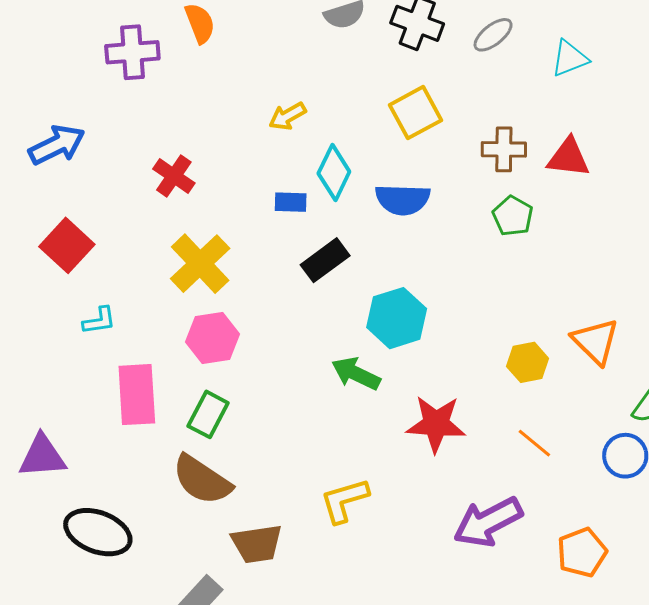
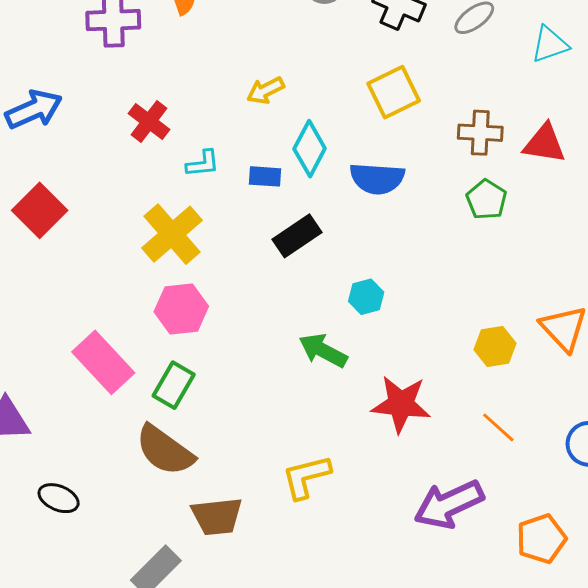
red cross: (174, 176) -> (149, 121), moved
cyan hexagon: (397, 318) -> (366, 297), size x0.6
cyan L-shape: (99, 321) -> (203, 164), moved
pink rectangle: (137, 395) -> (103, 362), turned -42
black ellipse: (98, 532) -> (59, 498), size x0.6

